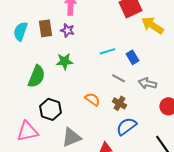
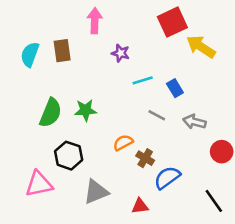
purple star: (67, 30) -> (121, 53), moved
green star: (64, 61) -> (86, 110), moved
orange semicircle: (92, 99) -> (123, 143), turned -63
brown cross: (119, 103) -> (145, 158), moved

